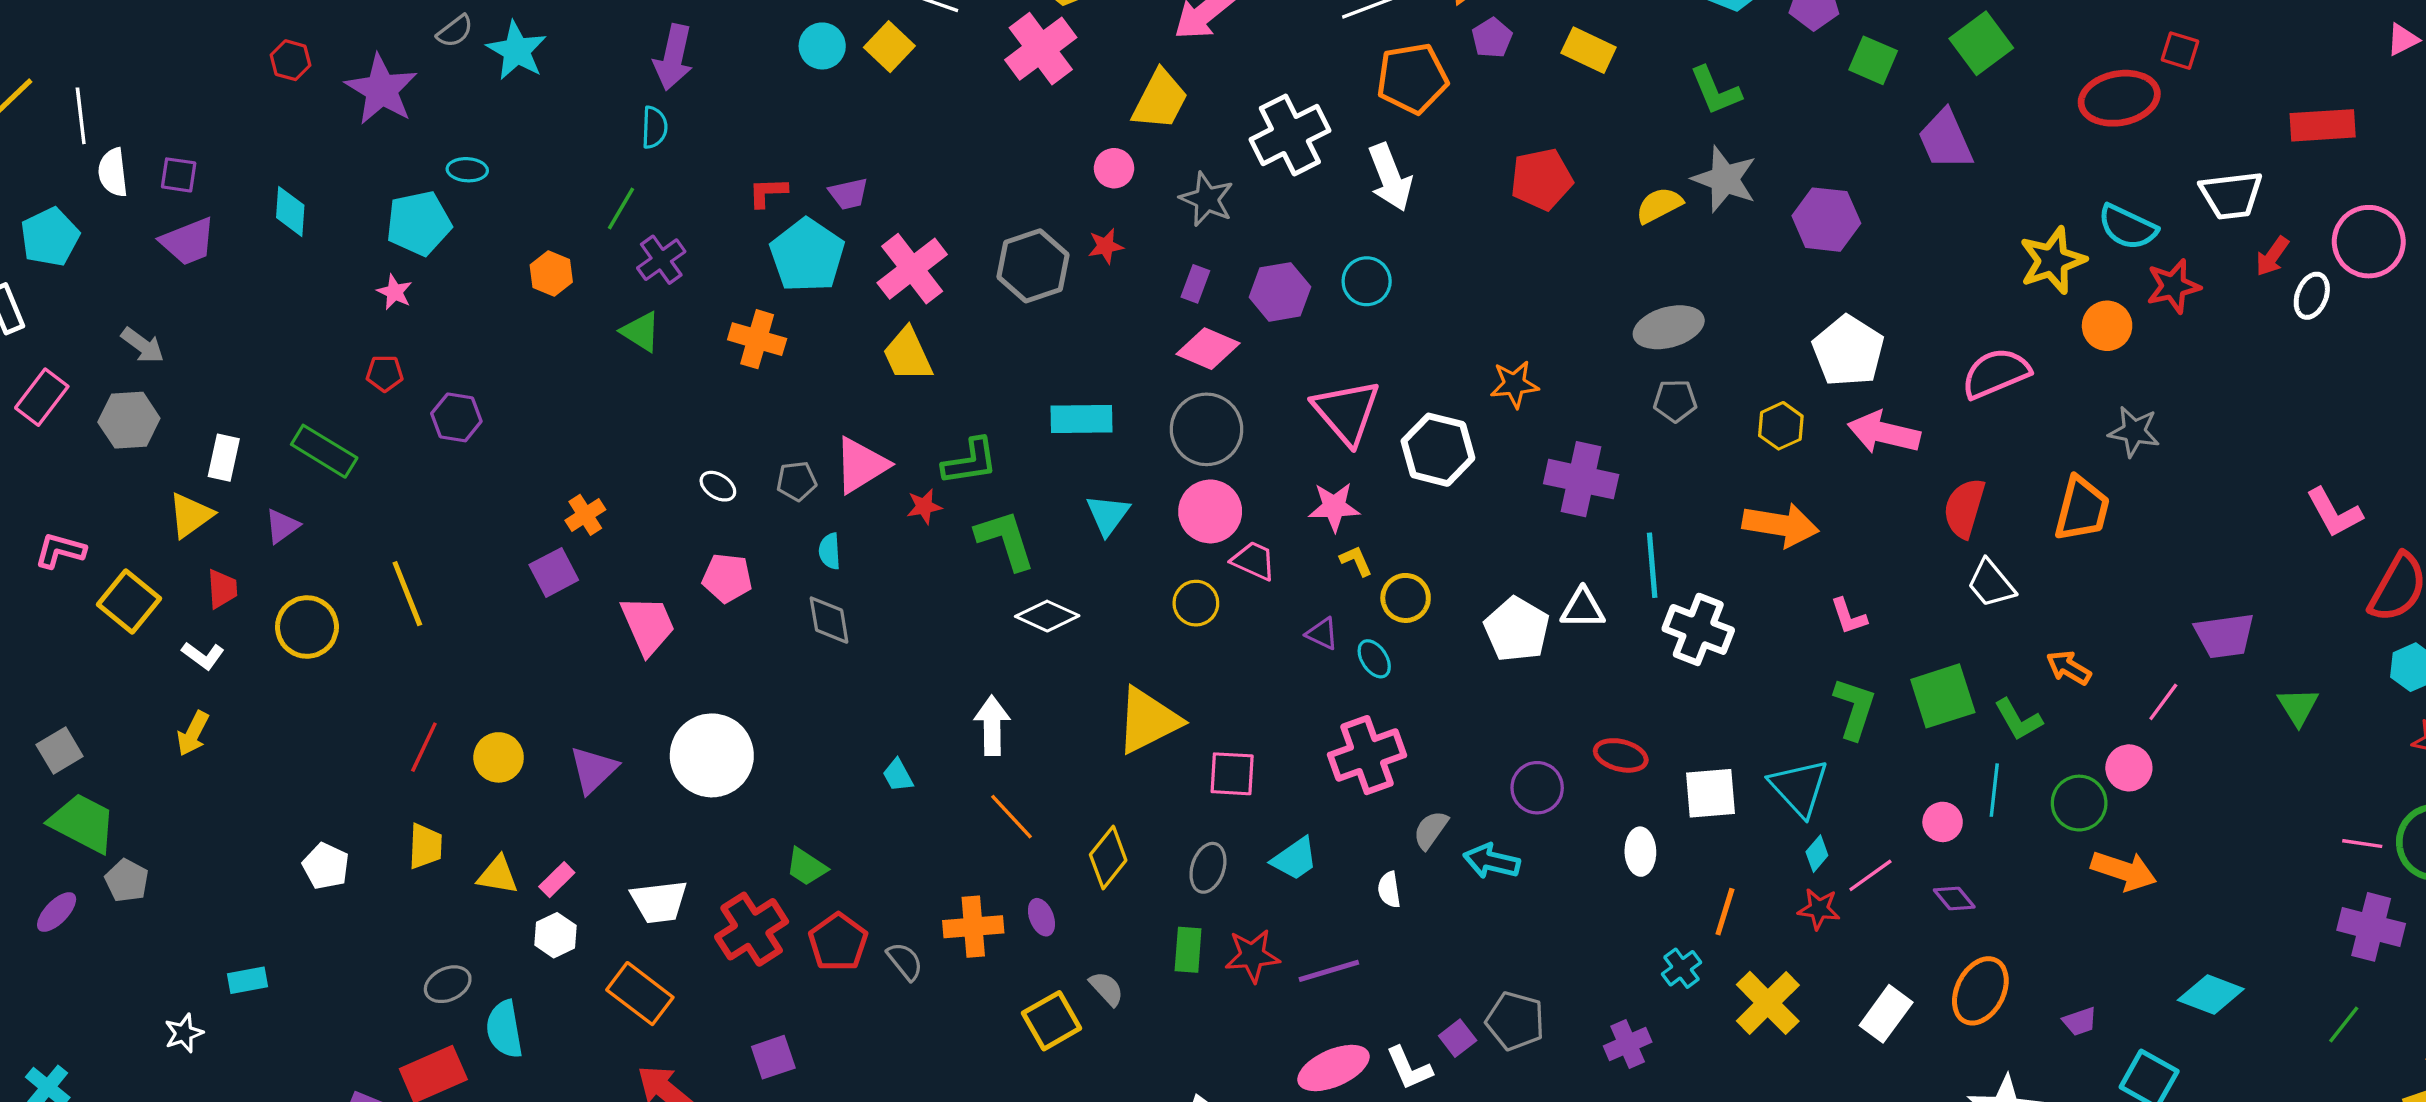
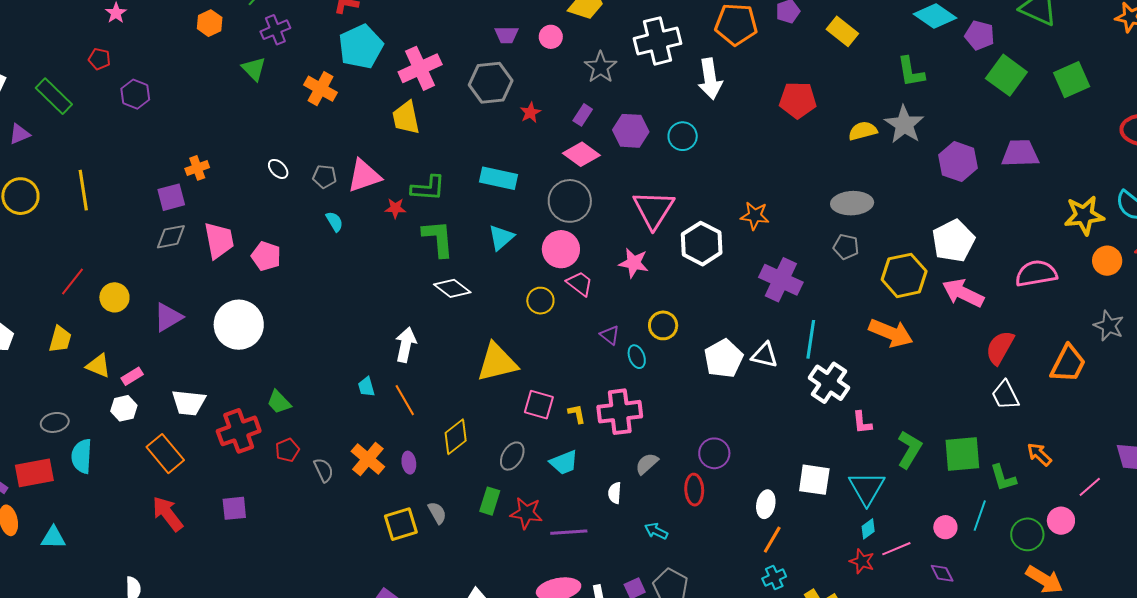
green square: (1873, 60) -> (1006, 75), size x1.4
purple trapezoid: (1945, 140) -> (1020, 153), moved, turned 99
purple trapezoid: (849, 194) -> (507, 35), moved
red star: (1106, 246) -> (530, 113), moved, turned -30
yellow hexagon: (1781, 426) -> (904, 275), size x1.6
cyan semicircle: (830, 551) -> (334, 222), turned 140
yellow L-shape: (1356, 561) -> (577, 414), moved
pink pentagon: (727, 578) -> (266, 256), moved
pink L-shape: (1849, 616) -> (862, 423), moved
gray diamond: (829, 620) -> (171, 237), moved, turned 76
red ellipse: (1621, 755) -> (694, 490), moved, turned 60
cyan trapezoid: (898, 775) -> (366, 387), moved
cyan arrow: (1491, 861) -> (656, 531), moved, size x0.7
orange line: (1725, 912) -> (772, 540), moved
orange cross: (973, 927) -> (368, 459), turned 32
red pentagon: (838, 942) -> (287, 450), size x0.7

